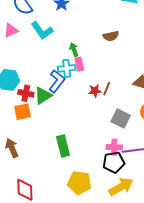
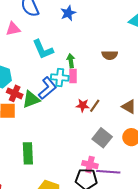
cyan L-shape: (42, 31) -> (43, 49), moved
green rectangle: (63, 146) -> (28, 153), moved

